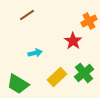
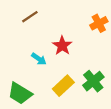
red star: (73, 41) -> (62, 46), moved
cyan arrow: (35, 53) -> (39, 59), turned 48

